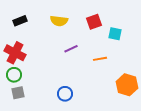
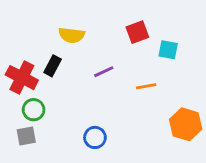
black rectangle: (20, 21) -> (53, 66), moved, turned -40
yellow semicircle: (59, 21) -> (72, 35), moved
green circle: (14, 75) -> (34, 110), moved

